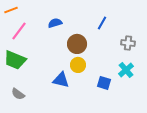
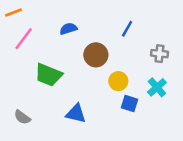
green trapezoid: (15, 60) -> (48, 75), moved
yellow circle: (78, 65) -> (118, 81), moved
blue triangle: (61, 80) -> (76, 114), moved

